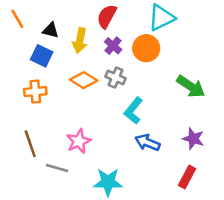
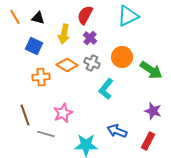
black triangle: (51, 30) -> (38, 18), moved
orange circle: (146, 48) -> (122, 57), moved
orange cross: (35, 92) -> (41, 77), moved
blue arrow: (147, 143) -> (117, 131), moved

